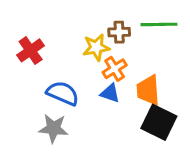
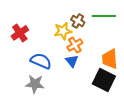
brown cross: (119, 32) -> (78, 21), turned 32
orange trapezoid: (148, 90) -> (110, 59), moved
blue triangle: (110, 93) -> (72, 61), turned 32

